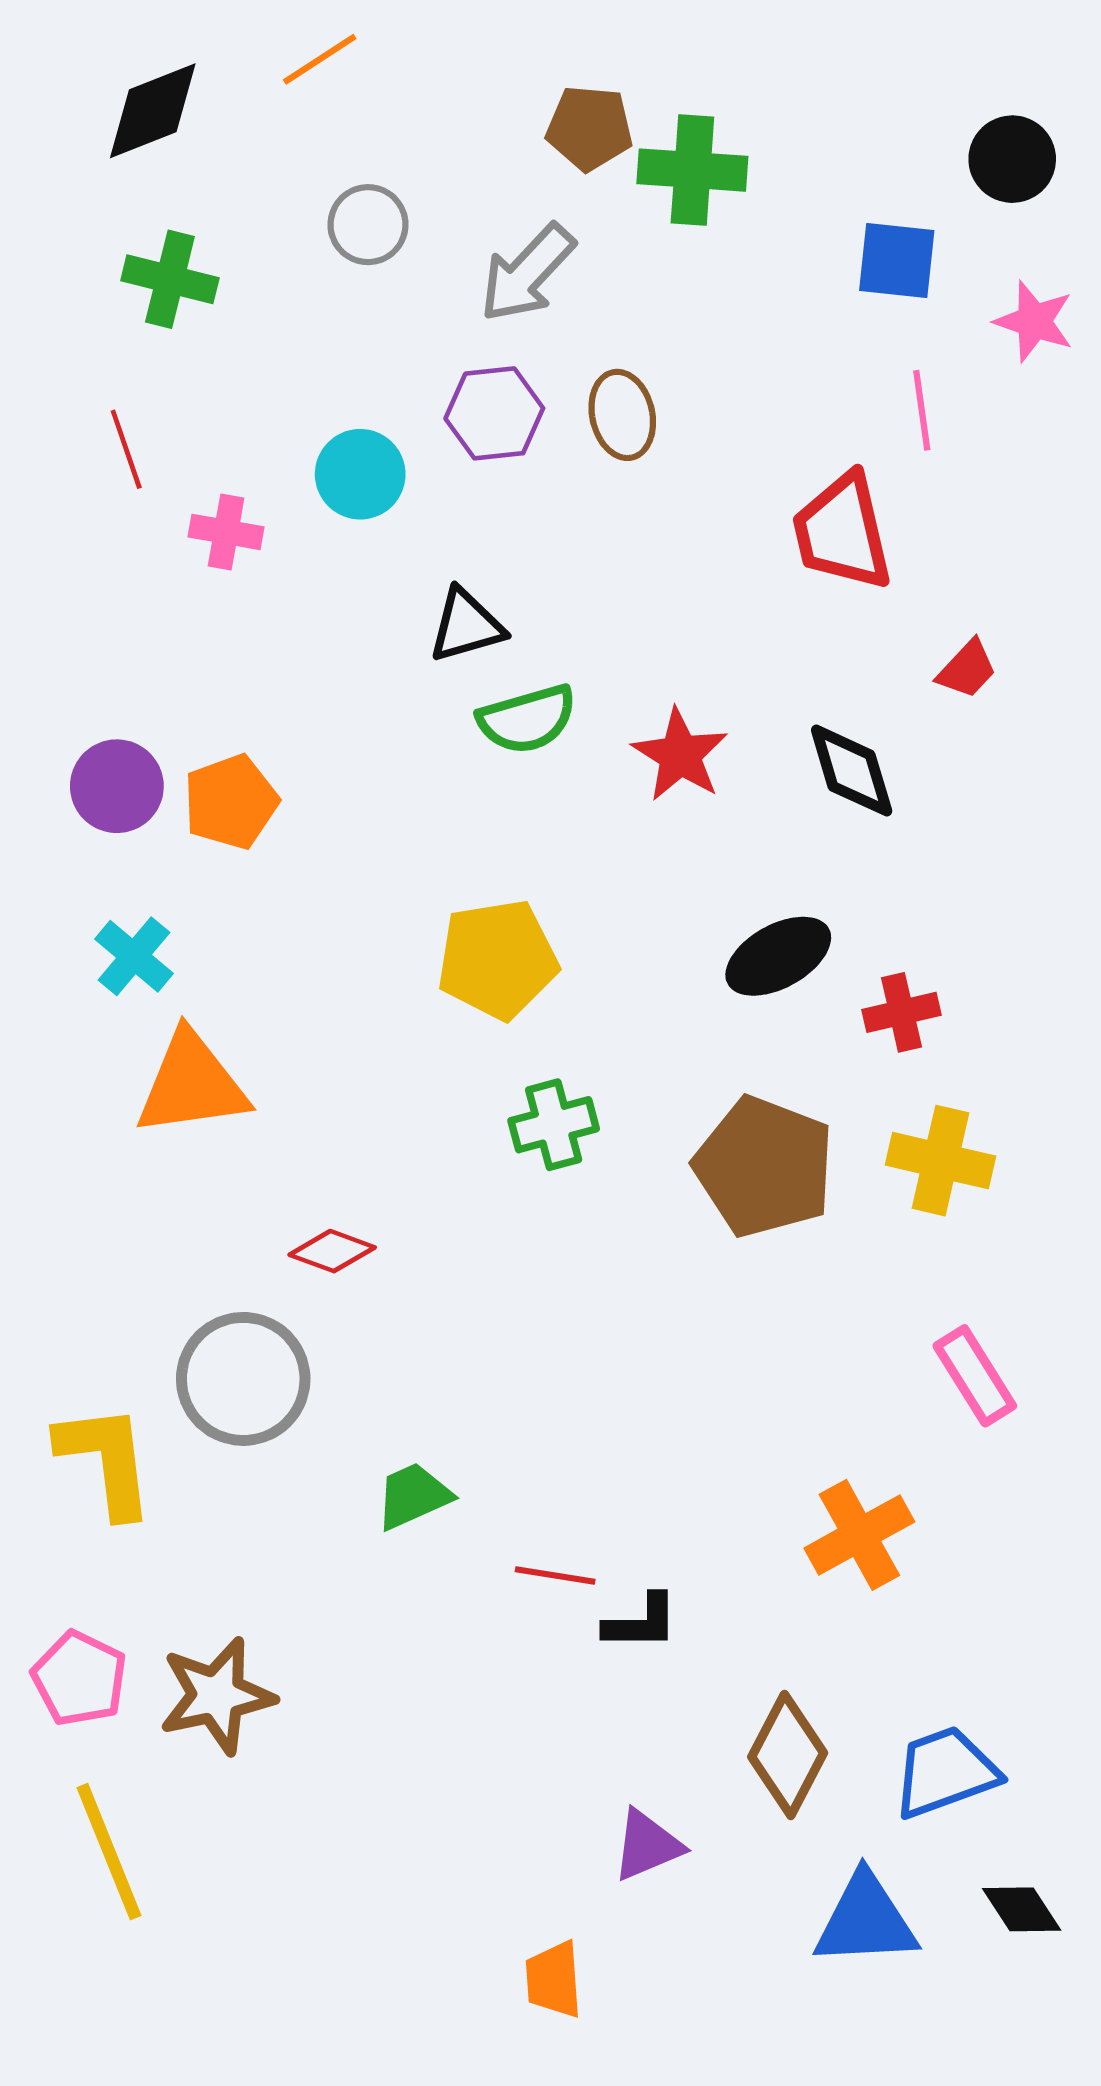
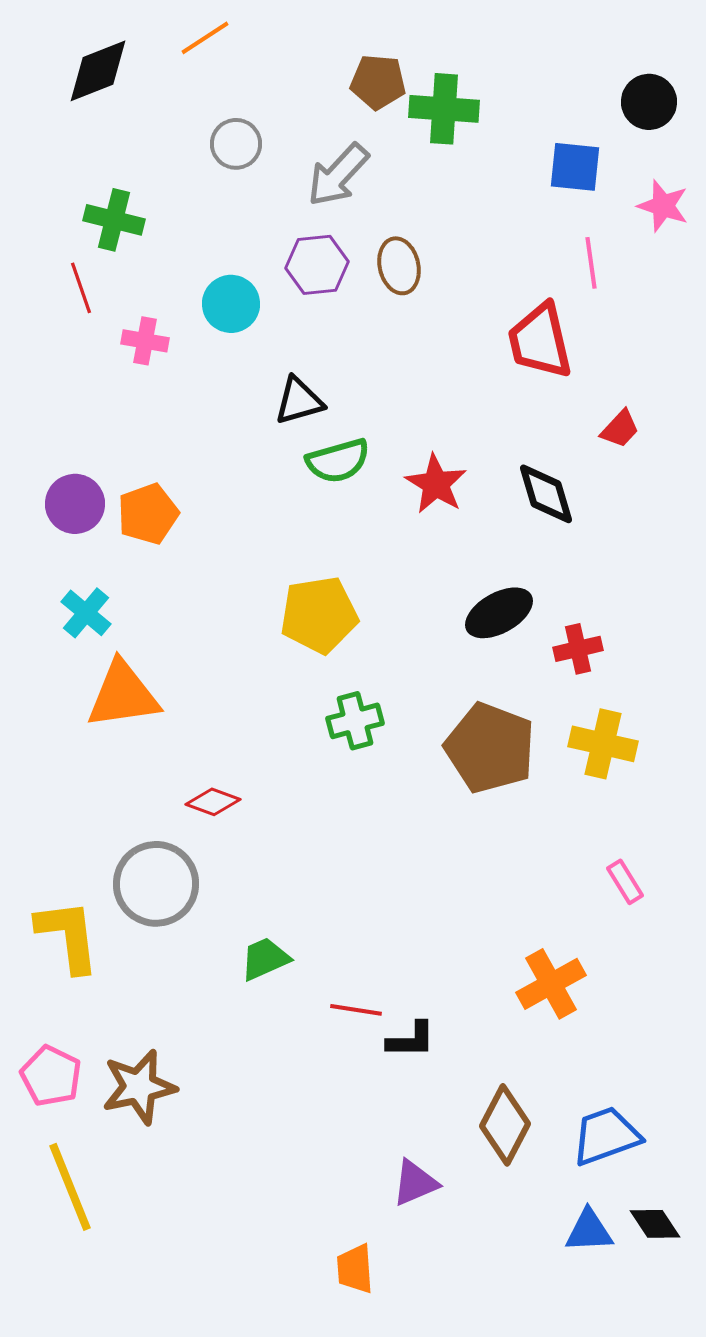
green cross: (170, 279) -> (114, 220), moved
pink rectangle: (975, 1376) -> (625, 882), size x0.7
blue triangle: (866, 1920) -> (589, 1231), moved, size x0.7

